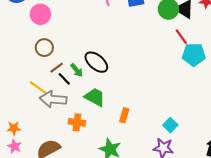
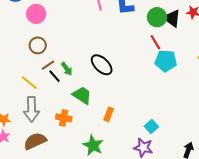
red line: (181, 37) -> (155, 42), moved
cyan pentagon: (194, 55) -> (166, 61), moved
black ellipse: (96, 62) -> (102, 65), moved
gray arrow: (53, 99) -> (32, 109), moved, turned -100

